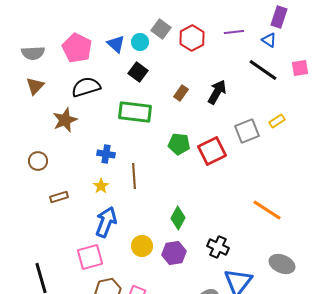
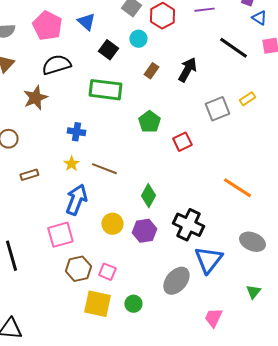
blue triangle: (269, 40) -> (259, 18), moved
cyan circle: (140, 42) -> (138, 39), moved
green pentagon: (179, 144) -> (149, 122), turned 30
red square: (212, 151) -> (182, 142), moved, size x0.7
brown line: (134, 176) -> (104, 169), moved, turned -65
black cross: (218, 247) -> (188, 225), size x1.4

